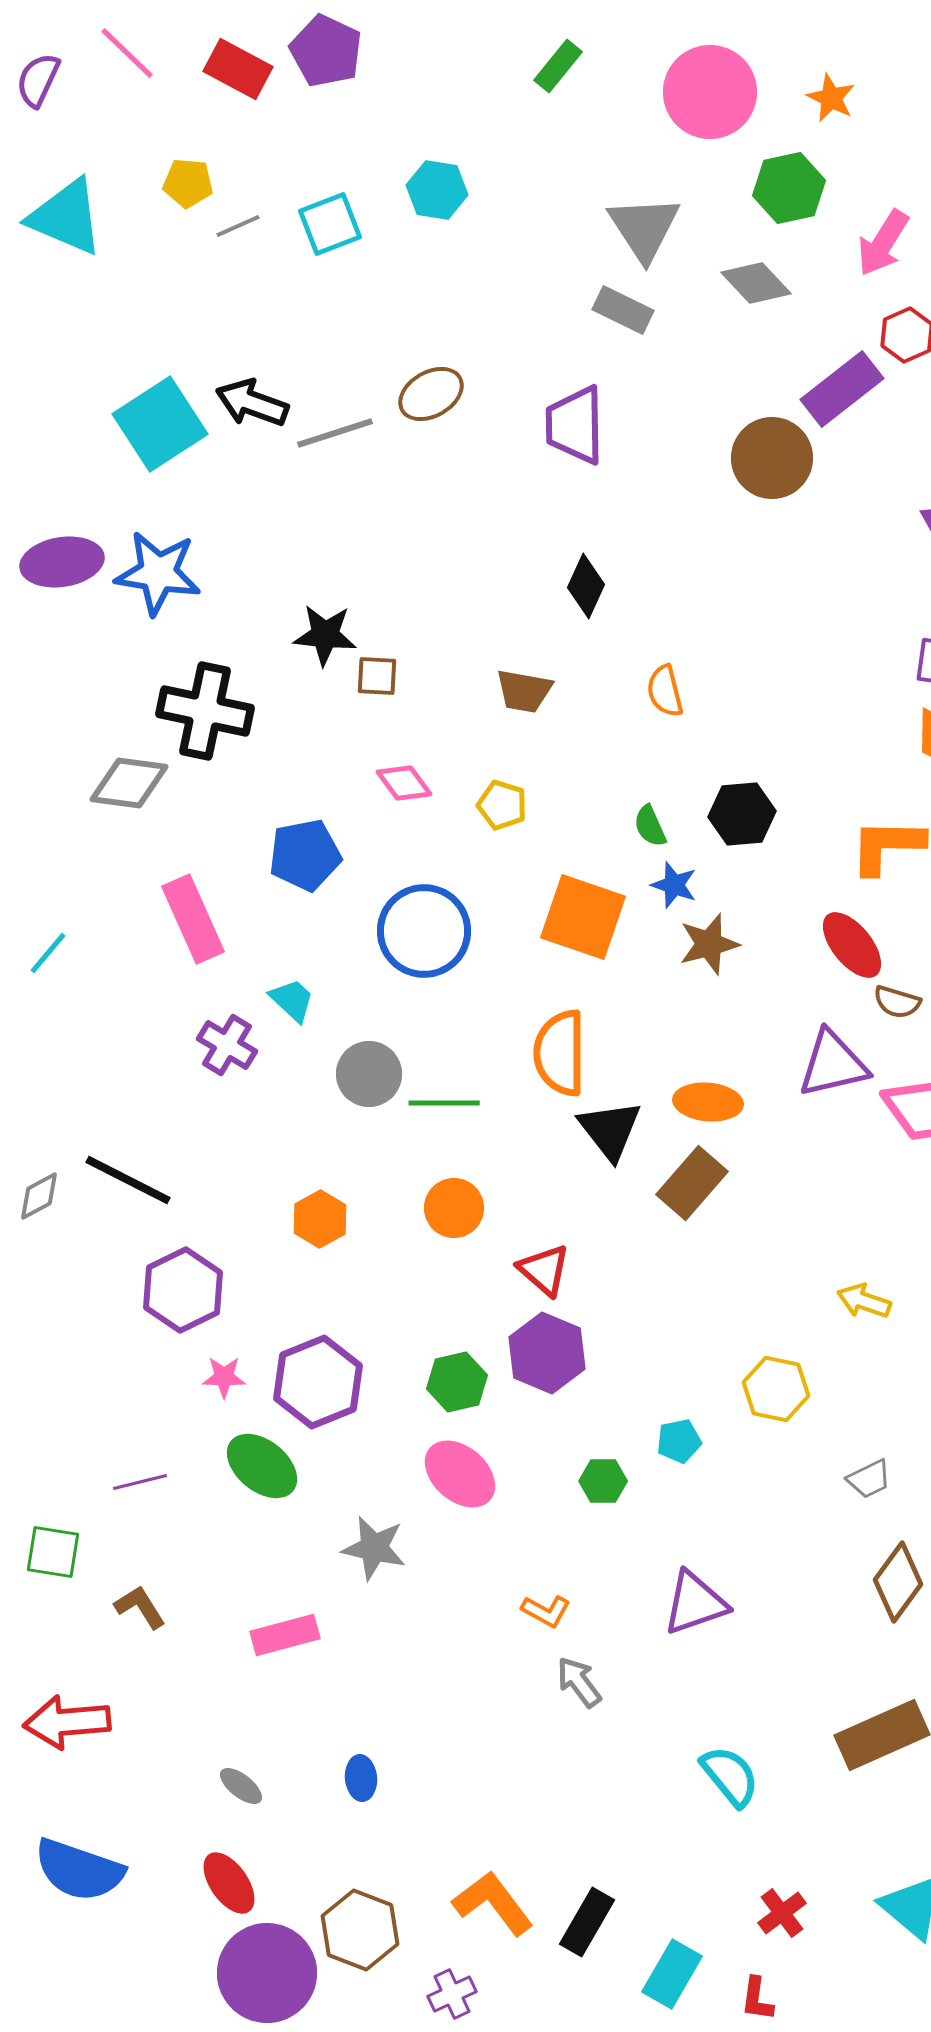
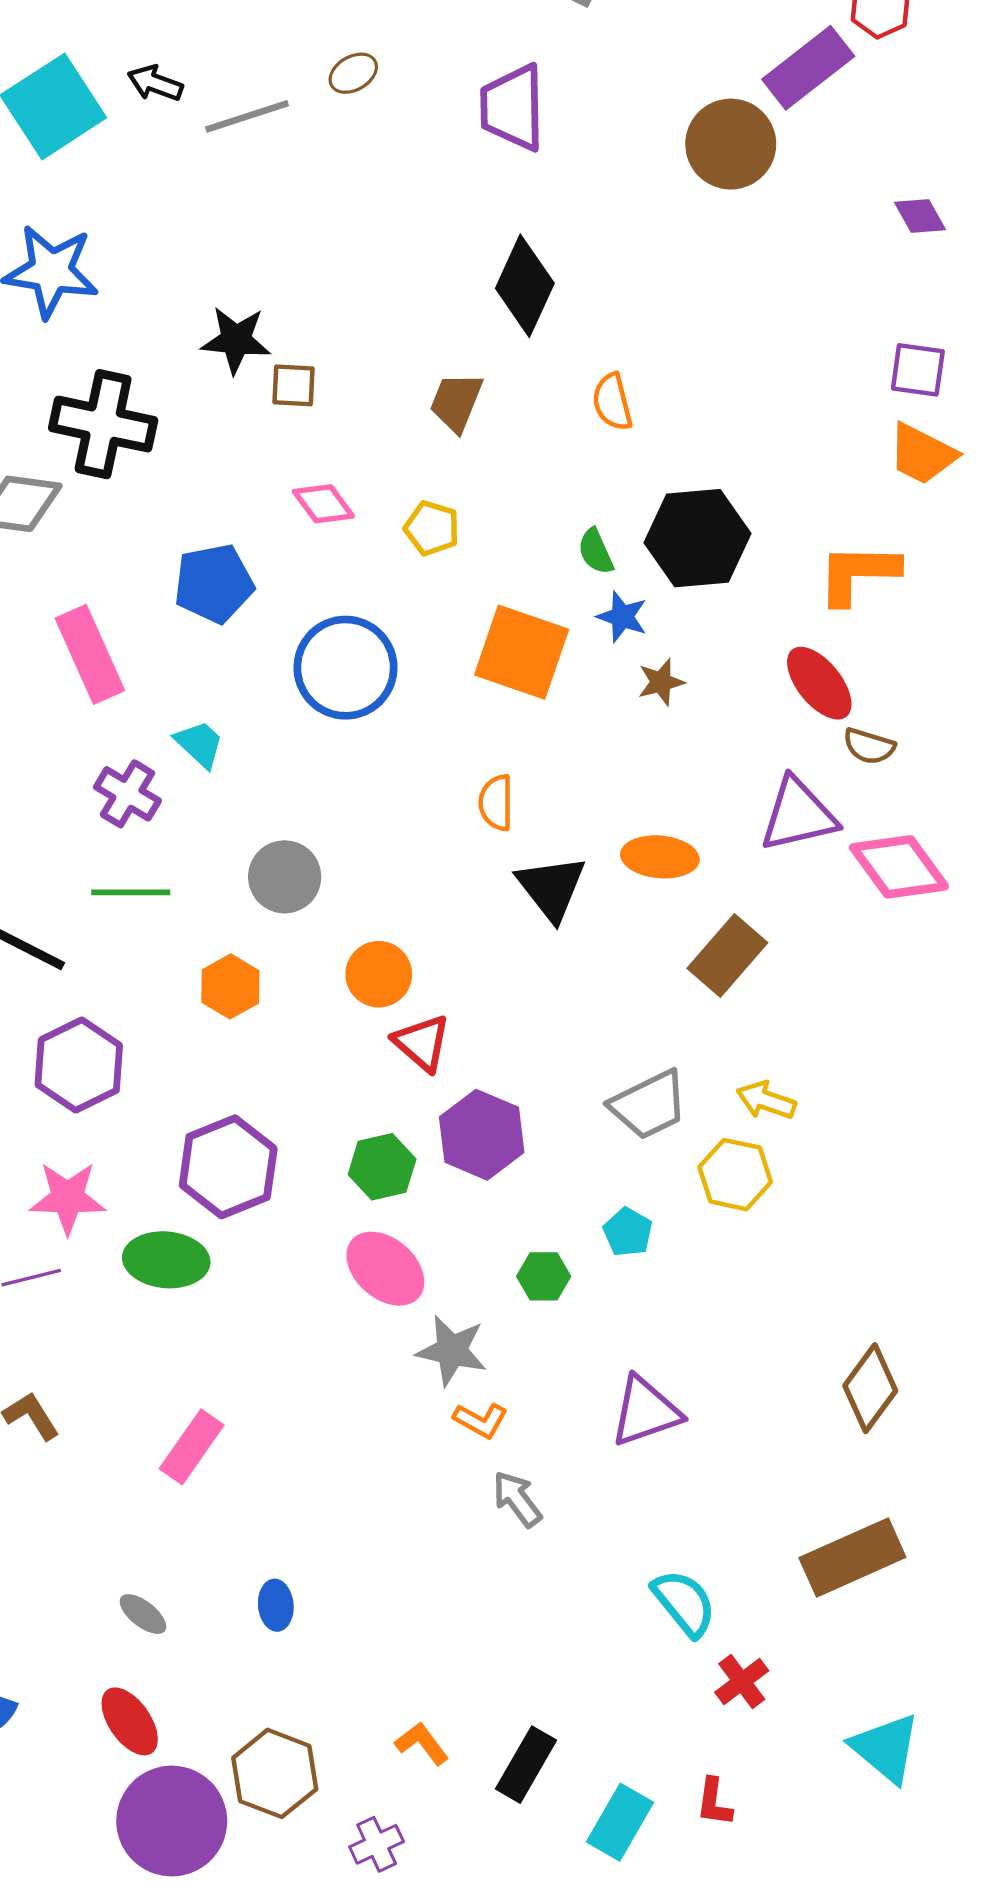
brown ellipse: (431, 394) -> (353, 73), size x0.7
black arrow: (252, 403) -> (155, 83), size x0.7
black diamond: (586, 586) -> (525, 286), size x1.4
brown trapezoid: (524, 691) -> (456, 402), turned 102
black hexagon: (742, 814) -> (698, 538), size x1.4
brown star: (709, 944) -> (661, 682), size x0.7
orange semicircle: (560, 1053) -> (496, 803), size x0.6
gray circle: (369, 1074) -> (285, 877), moved
green line: (444, 1103) -> (131, 892), moved
brown rectangle: (692, 1183) -> (727, 955), moved
red triangle: (544, 1270) -> (422, 1043), moved
yellow arrow: (864, 1301) -> (766, 1100), moved
pink star: (224, 1377) -> (68, 1198), moved, size x1.6
cyan pentagon: (679, 1441) -> (628, 1232), turned -30
green ellipse: (262, 1466) -> (166, 1260), turned -34
gray trapezoid: (869, 1479) -> (649, 1105), moved, size x1.6
gray star: (374, 1548) -> (452, 1351), moved
pink rectangle: (285, 1635) -> (192, 1447), turned -40
orange L-shape: (493, 1903) -> (422, 1744), size x0.6
red cross: (782, 1913) -> (742, 1682), moved
red L-shape: (757, 1999) -> (714, 1802), moved

